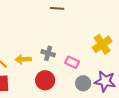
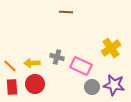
pink rectangle: (72, 62) -> (81, 66), size x1.5
red circle: (45, 80) -> (35, 84), moved

